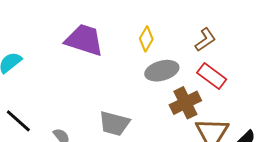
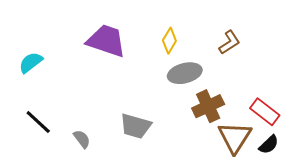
red rectangle: (212, 76) -> (265, 112), moved

